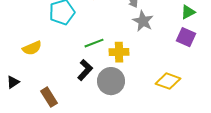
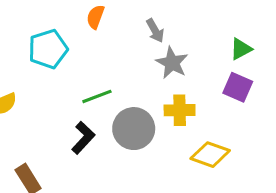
yellow cross: (119, 52) -> (180, 110), moved
gray circle: (111, 81) -> (134, 129), moved

